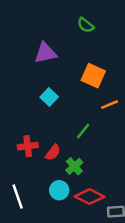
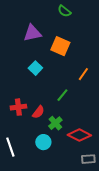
orange square: (93, 76) -> (60, 46), moved
orange line: (110, 105) -> (83, 74), turned -32
red diamond: (89, 197) -> (79, 135), moved

